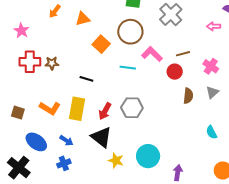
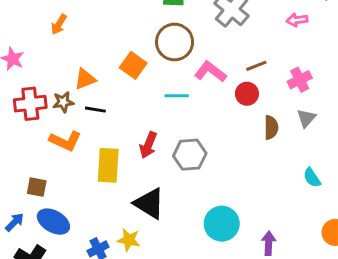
orange triangle: (83, 19) -> (85, 79), moved
pink cross: (211, 66) -> (300, 80), turned 35
black line: (86, 79) -> (95, 110), moved
orange L-shape: (50, 108) -> (65, 141), moved
red arrow: (105, 111) -> (148, 145), moved
brown square: (18, 113) -> (37, 187), moved
blue arrow: (66, 140) -> (15, 222), moved, turned -72
yellow star: (116, 160) -> (129, 240), moved

